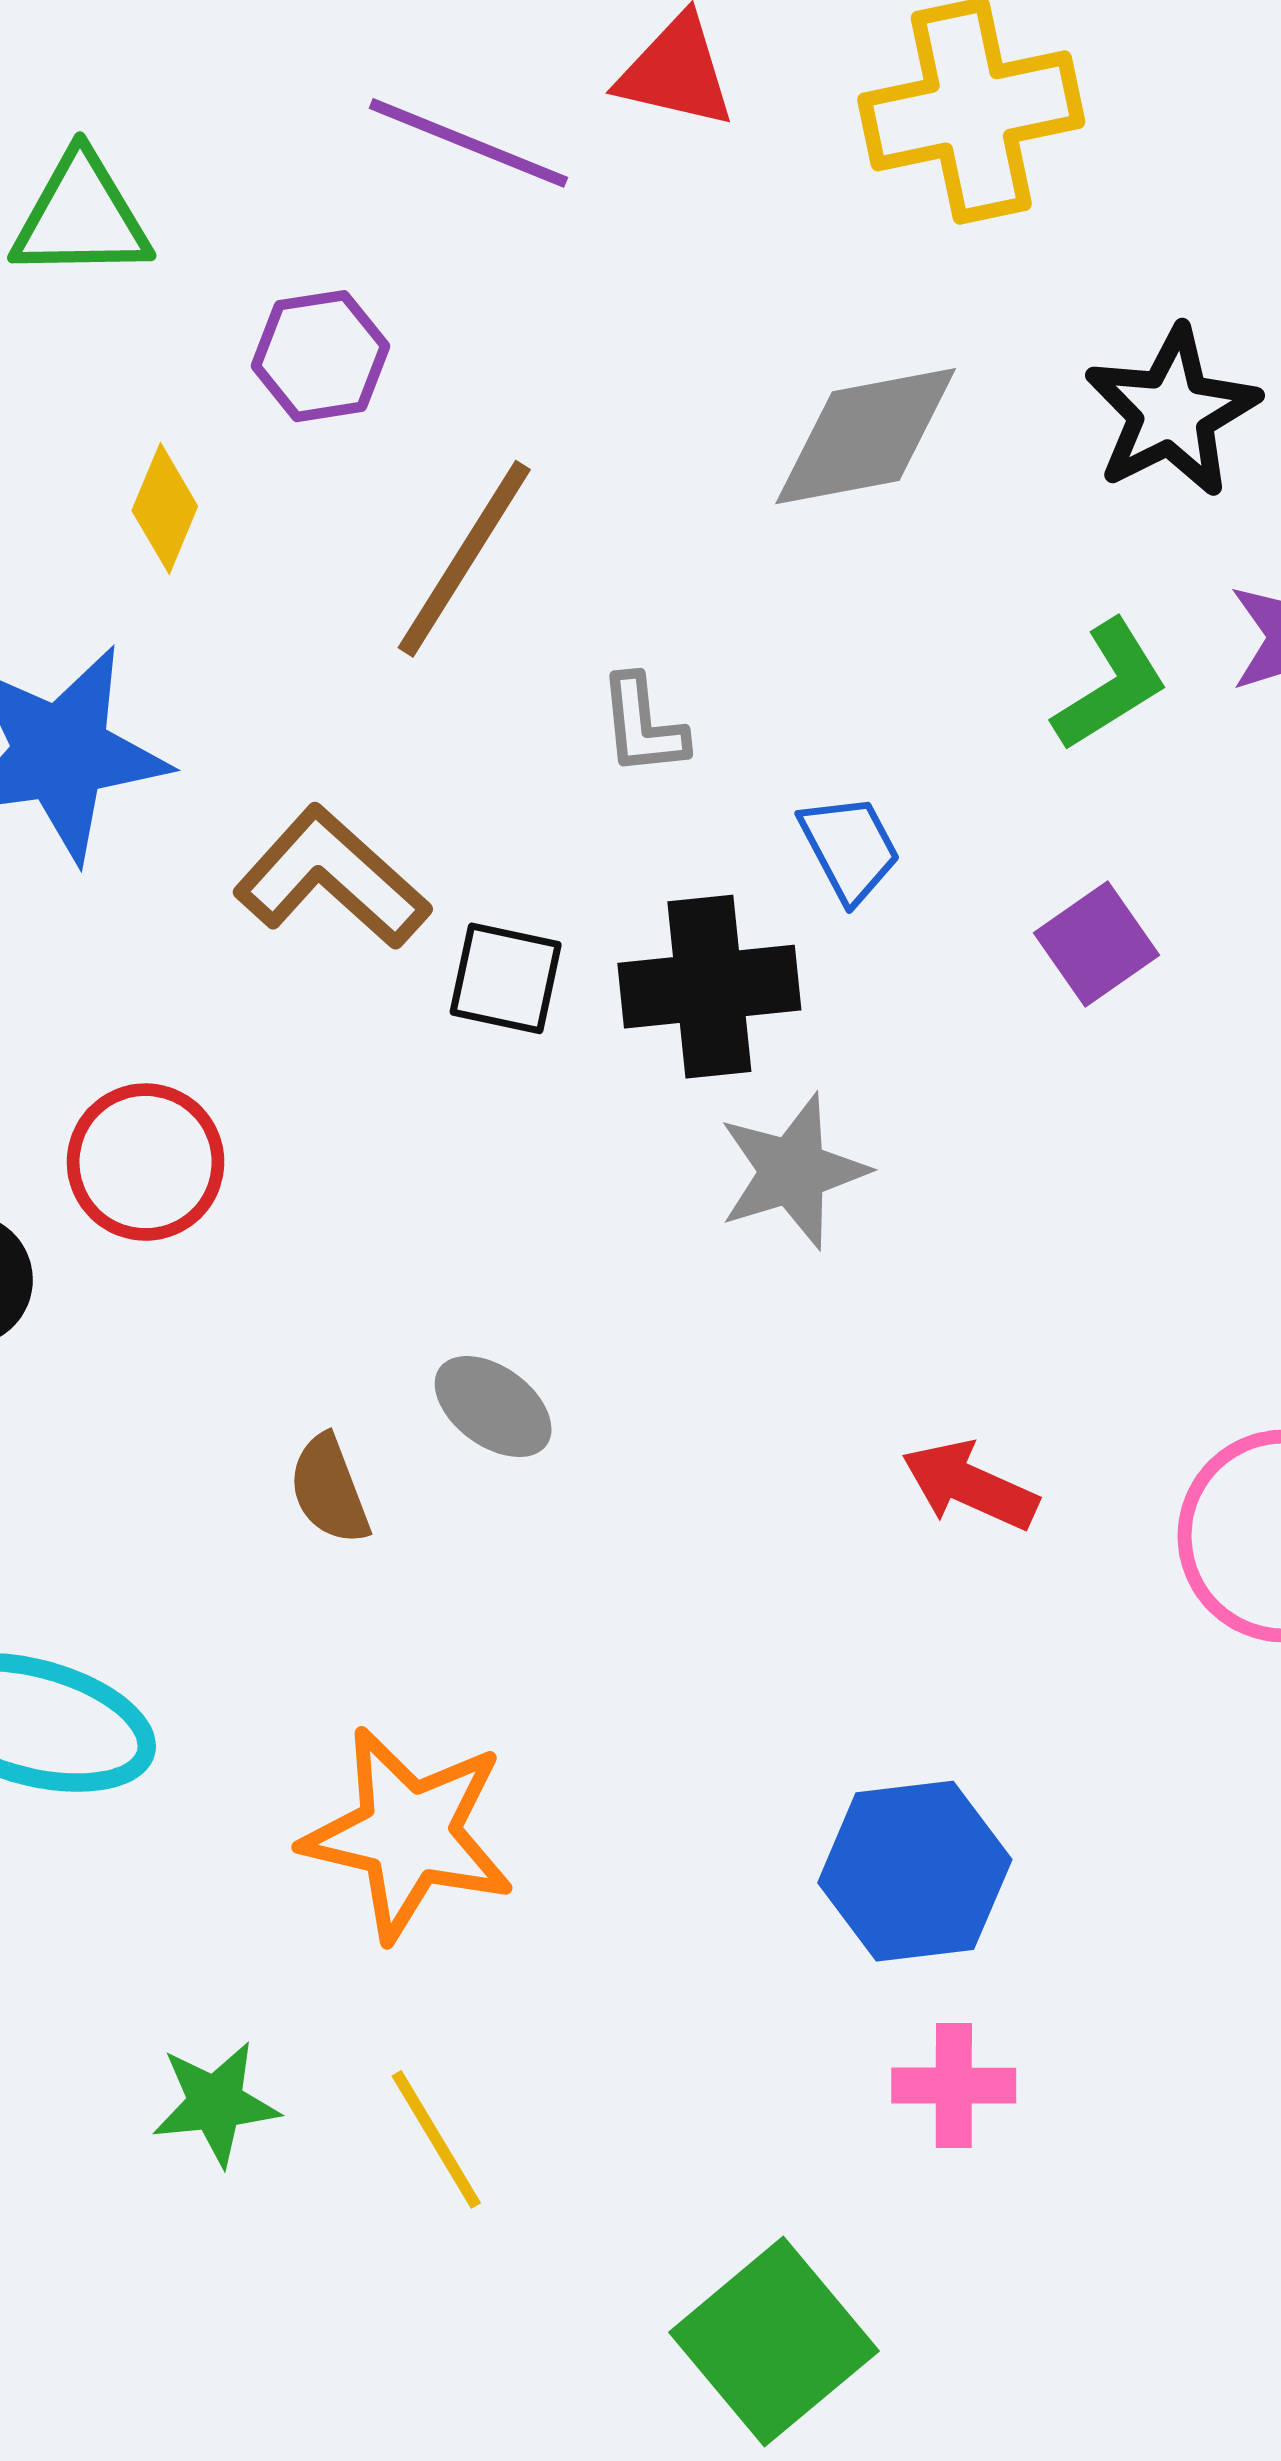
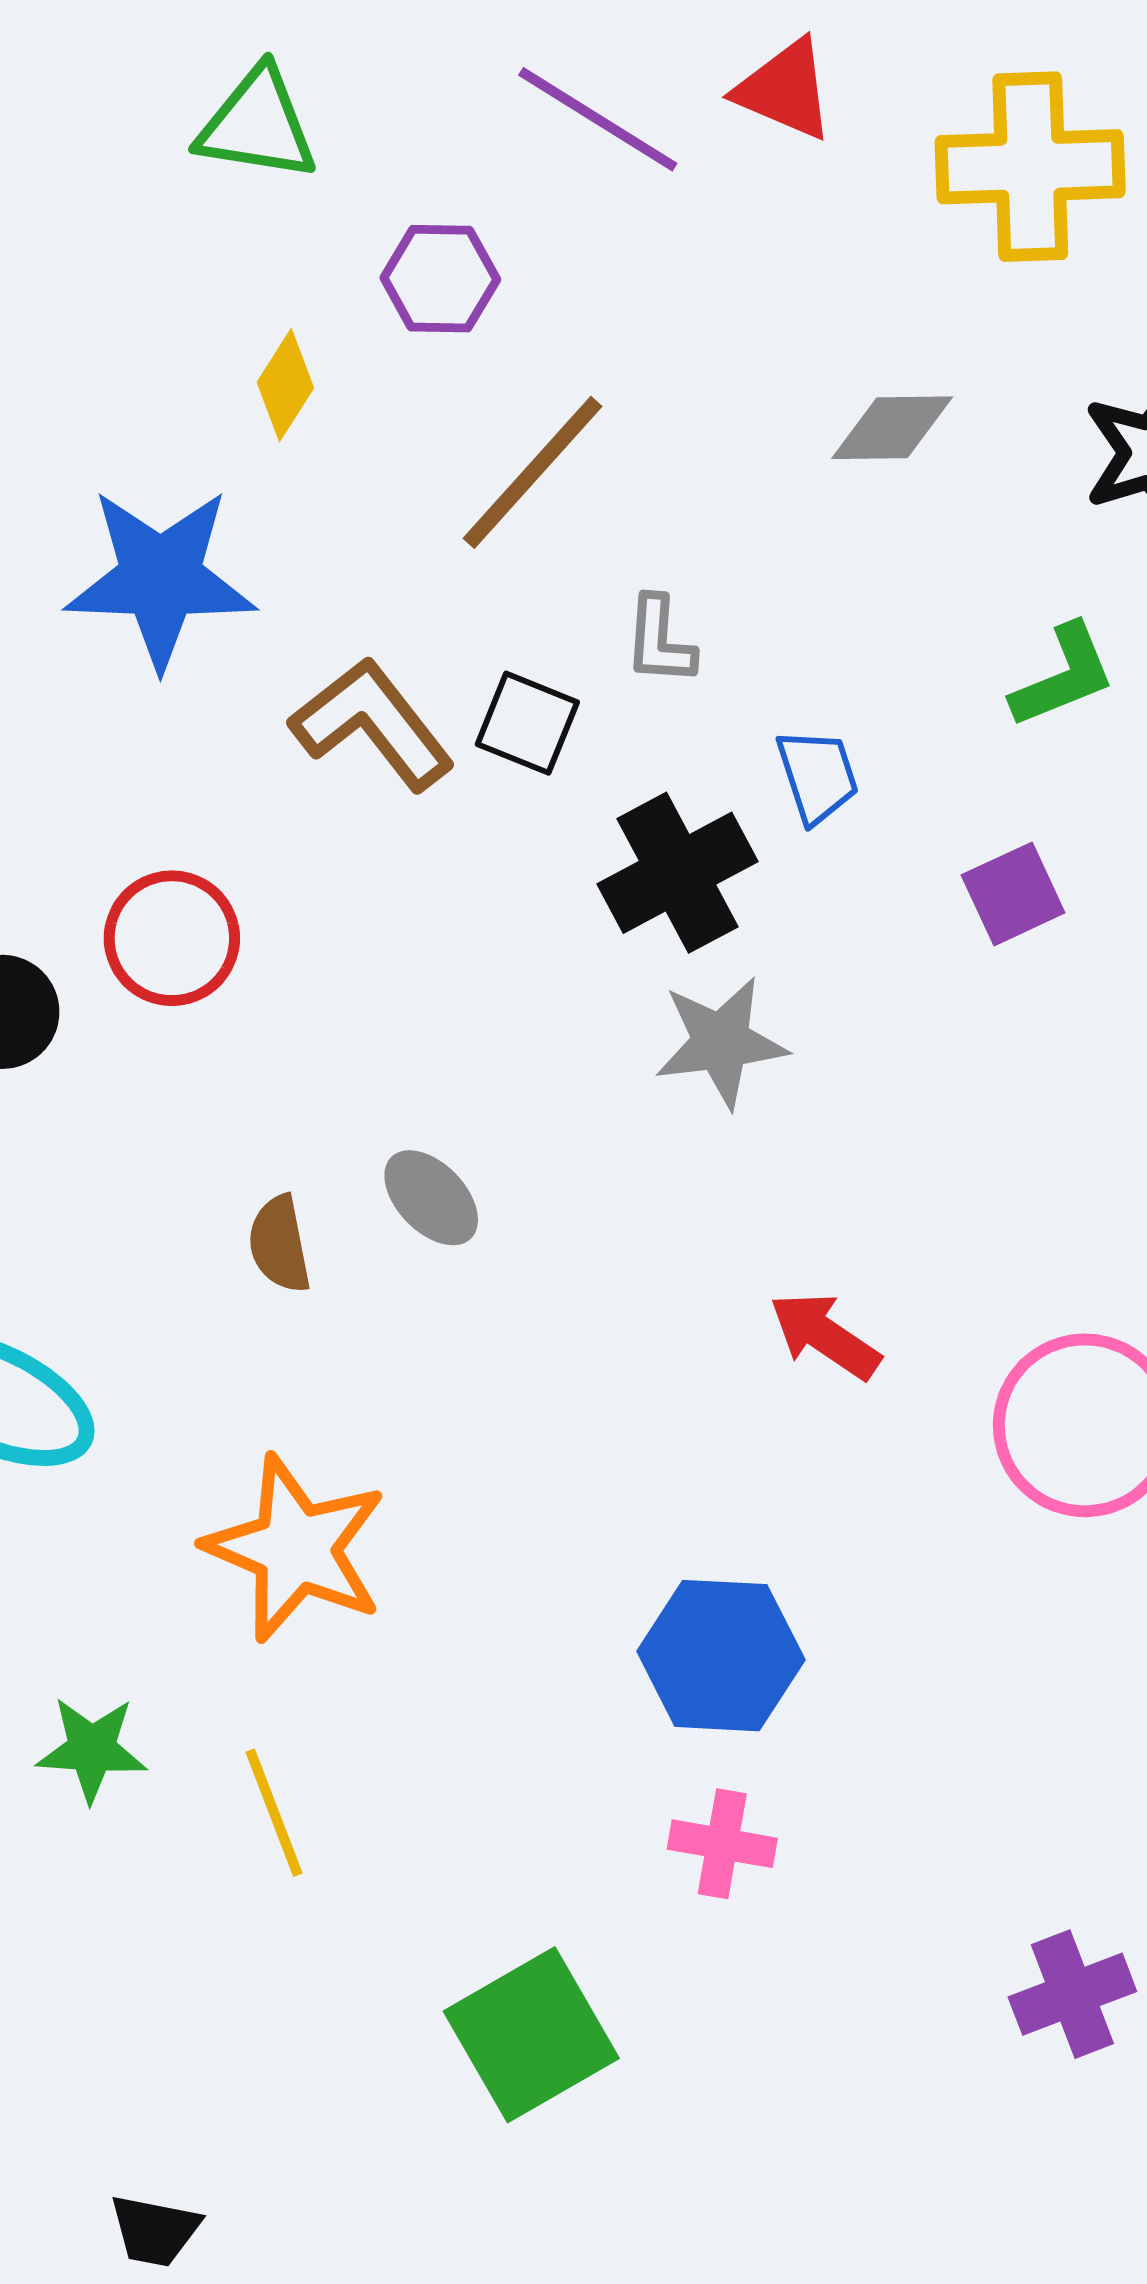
gray diamond: (866, 436) -> (892, 428), size x0.7
black square: (506, 978) -> (527, 723), moved
black cross: (709, 987) -> (677, 873), turned -32

